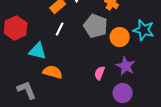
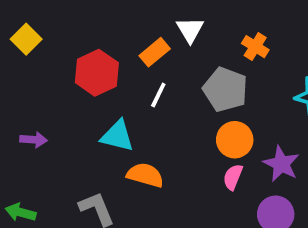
red hexagon: (16, 28) -> (97, 73), moved
orange circle: (120, 37) -> (235, 140), moved

